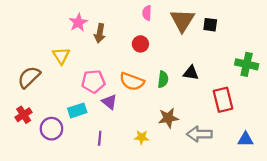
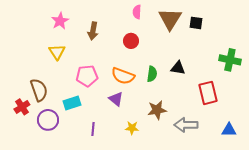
pink star: (78, 23) -> (60, 21), moved
brown semicircle: (29, 77) -> (39, 90), moved, turned 115
purple triangle: (109, 102) -> (116, 99), moved

